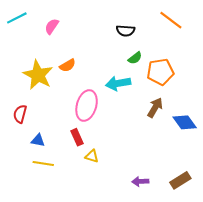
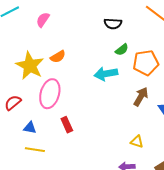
pink ellipse: (87, 106) -> (50, 94), moved
red semicircle: (20, 114) -> (13, 103), turned 36
yellow triangle: (92, 156) -> (137, 142), moved

